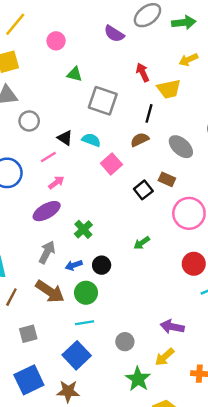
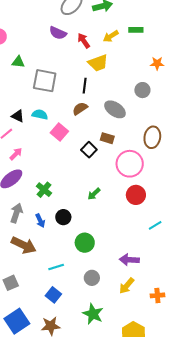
purple semicircle: (114, 34) -> (58, 33), moved
red arrow: (143, 72) -> (84, 41), moved
red circle: (194, 264) -> (136, 195), moved
blue arrow: (74, 265) -> (40, 221), turned -88
green circle: (86, 293) -> (85, 243), moved
blue square: (77, 355) -> (53, 295), size x0.7
green star: (138, 379) -> (93, 314), moved

